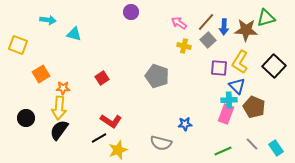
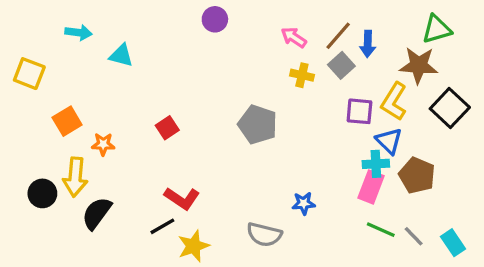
brown star: (246, 30) -> (419, 65), moved
yellow arrow: (59, 108) -> (75, 177), moved
green line: (223, 151) -> (381, 230), moved, turned 48

